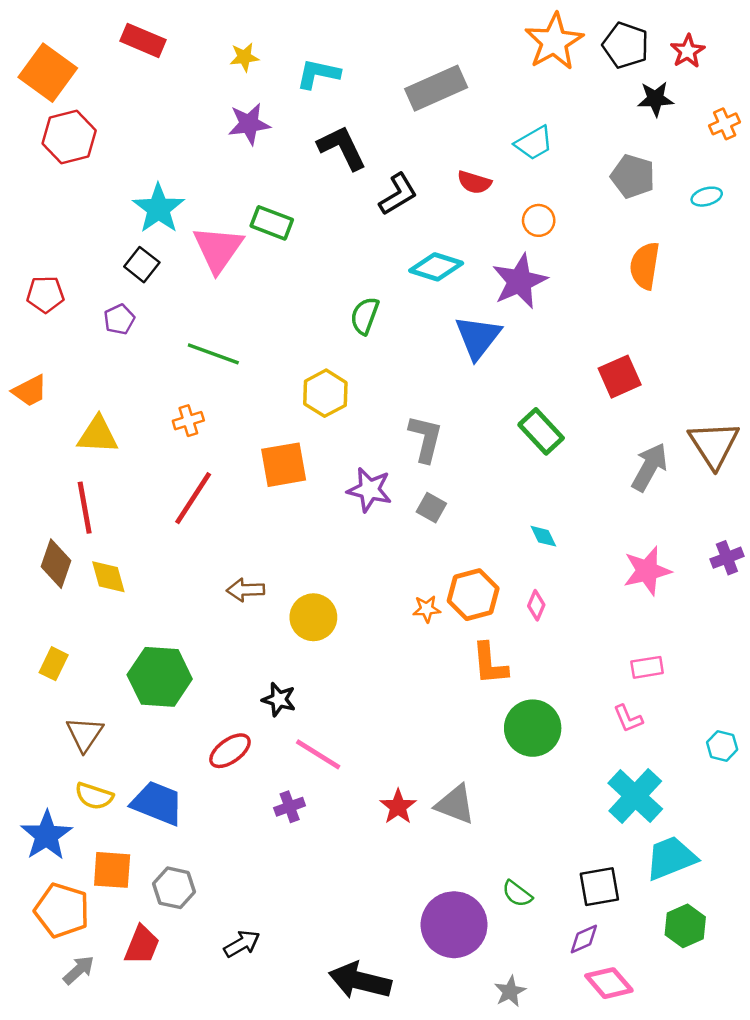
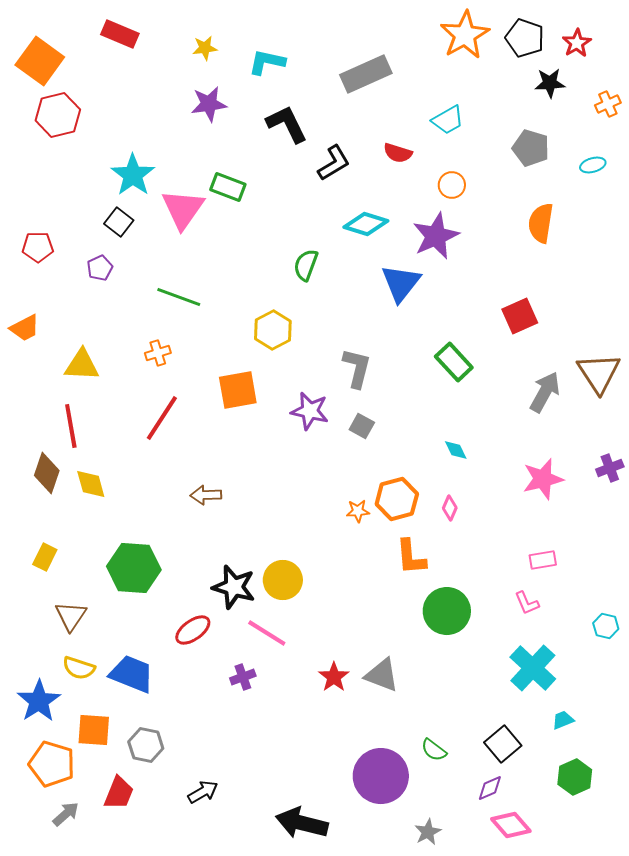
yellow circle: (313, 617) -> (283, 580), moved
black star: (279, 699) -> (234, 587), size x1.5
cyan trapezoid: (671, 858) -> (563, 720), size x0.5
black square: (599, 887) -> (503, 744), turned -30

